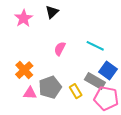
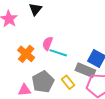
cyan line: (95, 46) -> (58, 53), moved
orange cross: (24, 70) -> (26, 54), moved

